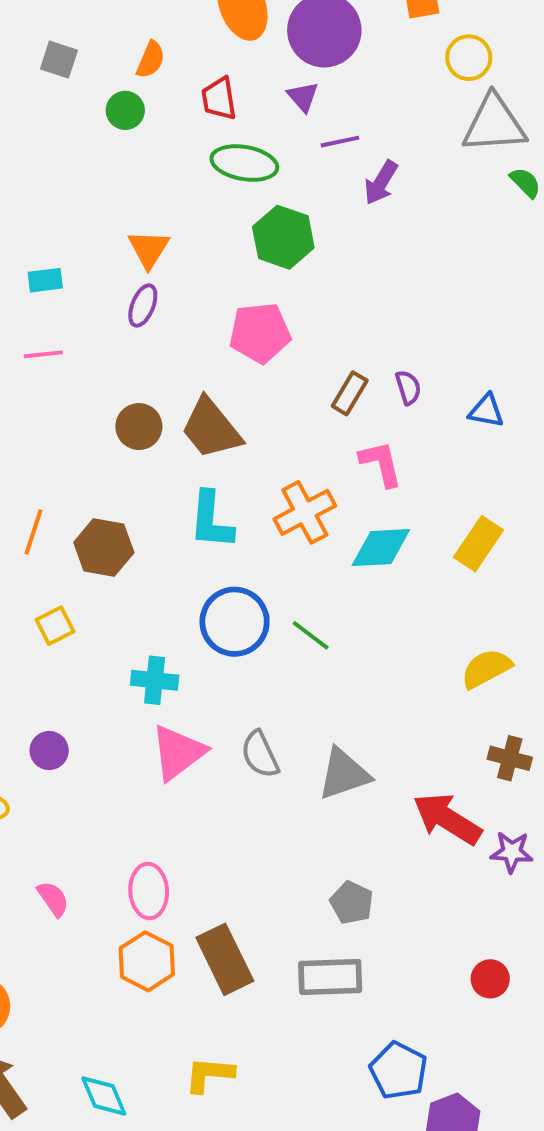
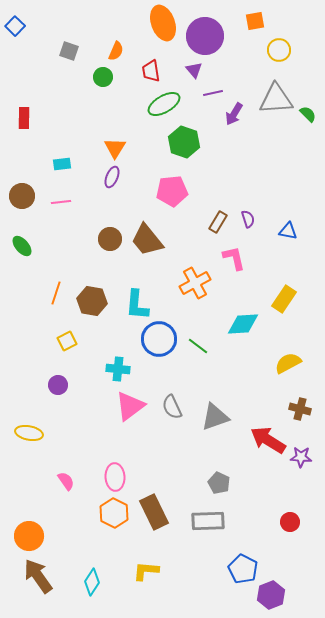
gray triangle: (494, 124) -> (276, 99), moved
green ellipse: (244, 163) -> (164, 104), turned -40
cyan L-shape: (211, 520) -> (137, 305), moved
cyan diamond: (381, 548) -> (243, 324), moved
purple circle: (49, 751) -> (58, 385), moved
cyan diamond: (104, 1096) -> (92, 582), turned 56

